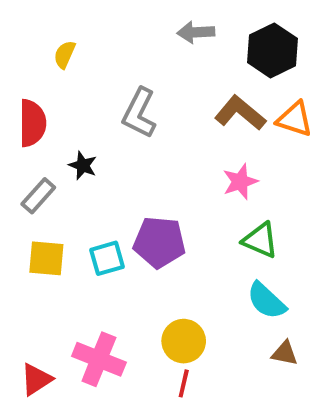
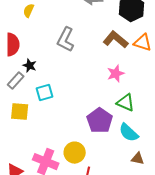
black star: (83, 165) -> (30, 66), moved
purple pentagon: (159, 242) -> (100, 121), moved, turned 30
cyan square: (107, 258) -> (45, 93), moved
yellow circle: (184, 341) -> (75, 153), moved

